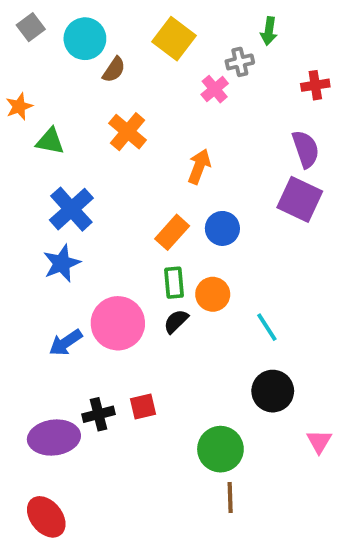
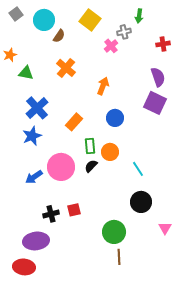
orange rectangle: (172, 232) -> (74, 122), moved
purple ellipse: (54, 438) -> (36, 241), moved
red ellipse: (46, 517) -> (24, 267), turned -45

